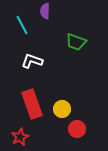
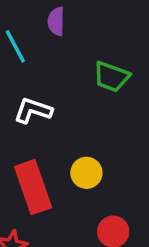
yellow circle: (62, 109) -> (86, 173), moved

